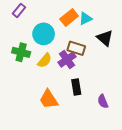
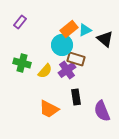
cyan circle: (44, 34) -> (62, 45), moved
black triangle: (105, 38) -> (105, 39), moved
orange trapezoid: (49, 99) -> (49, 109), turned -30
purple semicircle: (103, 101) -> (102, 111), size x1.5

